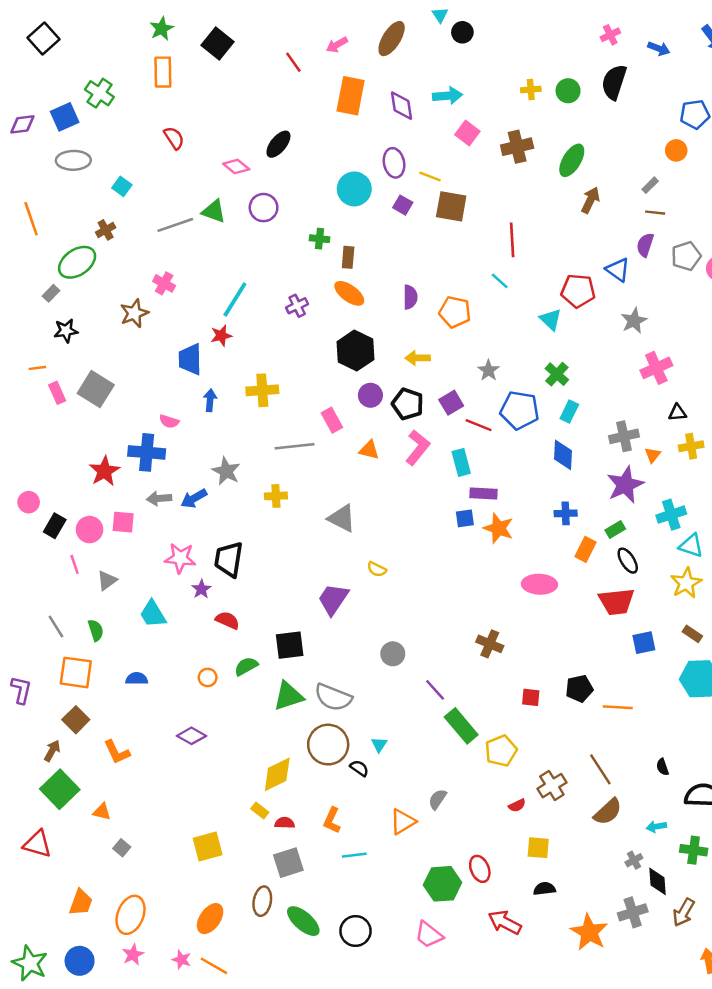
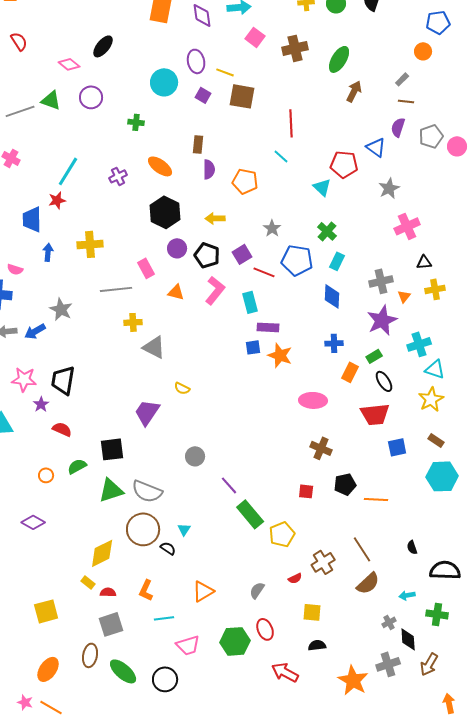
brown rectangle: (348, 257) -> (198, 144), moved
yellow cross: (276, 496) -> (133, 322), moved
brown cross: (490, 644) -> (321, 448), moved
gray semicircle: (438, 799) -> (257, 590), moved
pink trapezoid: (429, 935) -> (188, 645), moved, turned -55

